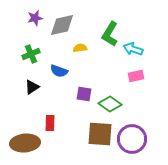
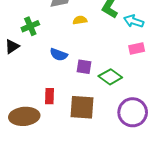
blue semicircle: (59, 71) -> (59, 55), moved
black triangle: (32, 87) -> (12, 46), moved
brown square: (100, 134) -> (82, 107), moved

